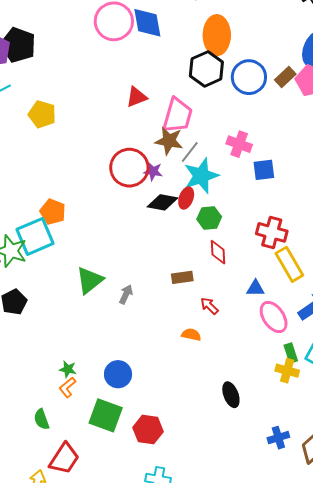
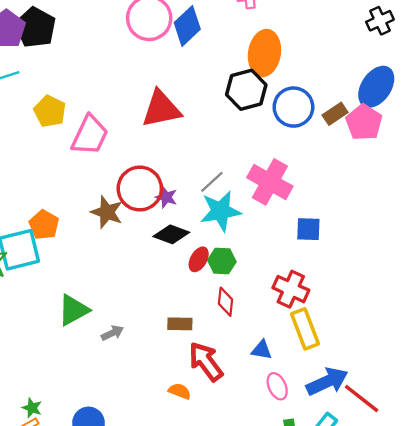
blue diamond: (147, 23) -> (187, 26), turned 48
red triangle: (137, 97) -> (161, 109), size x1.6
pink trapezoid: (178, 115) -> (90, 135), moved
brown star: (169, 141) -> (107, 212), moved
pink cross: (239, 144) -> (270, 182), size x1.5
blue square: (264, 170) -> (308, 229), moved
red ellipse: (186, 198) -> (199, 259), moved
gray arrow: (126, 294) -> (112, 333), turned 30
red arrow: (209, 306) -> (206, 362), size x1.8
pink ellipse: (274, 317) -> (277, 386), size x0.7

